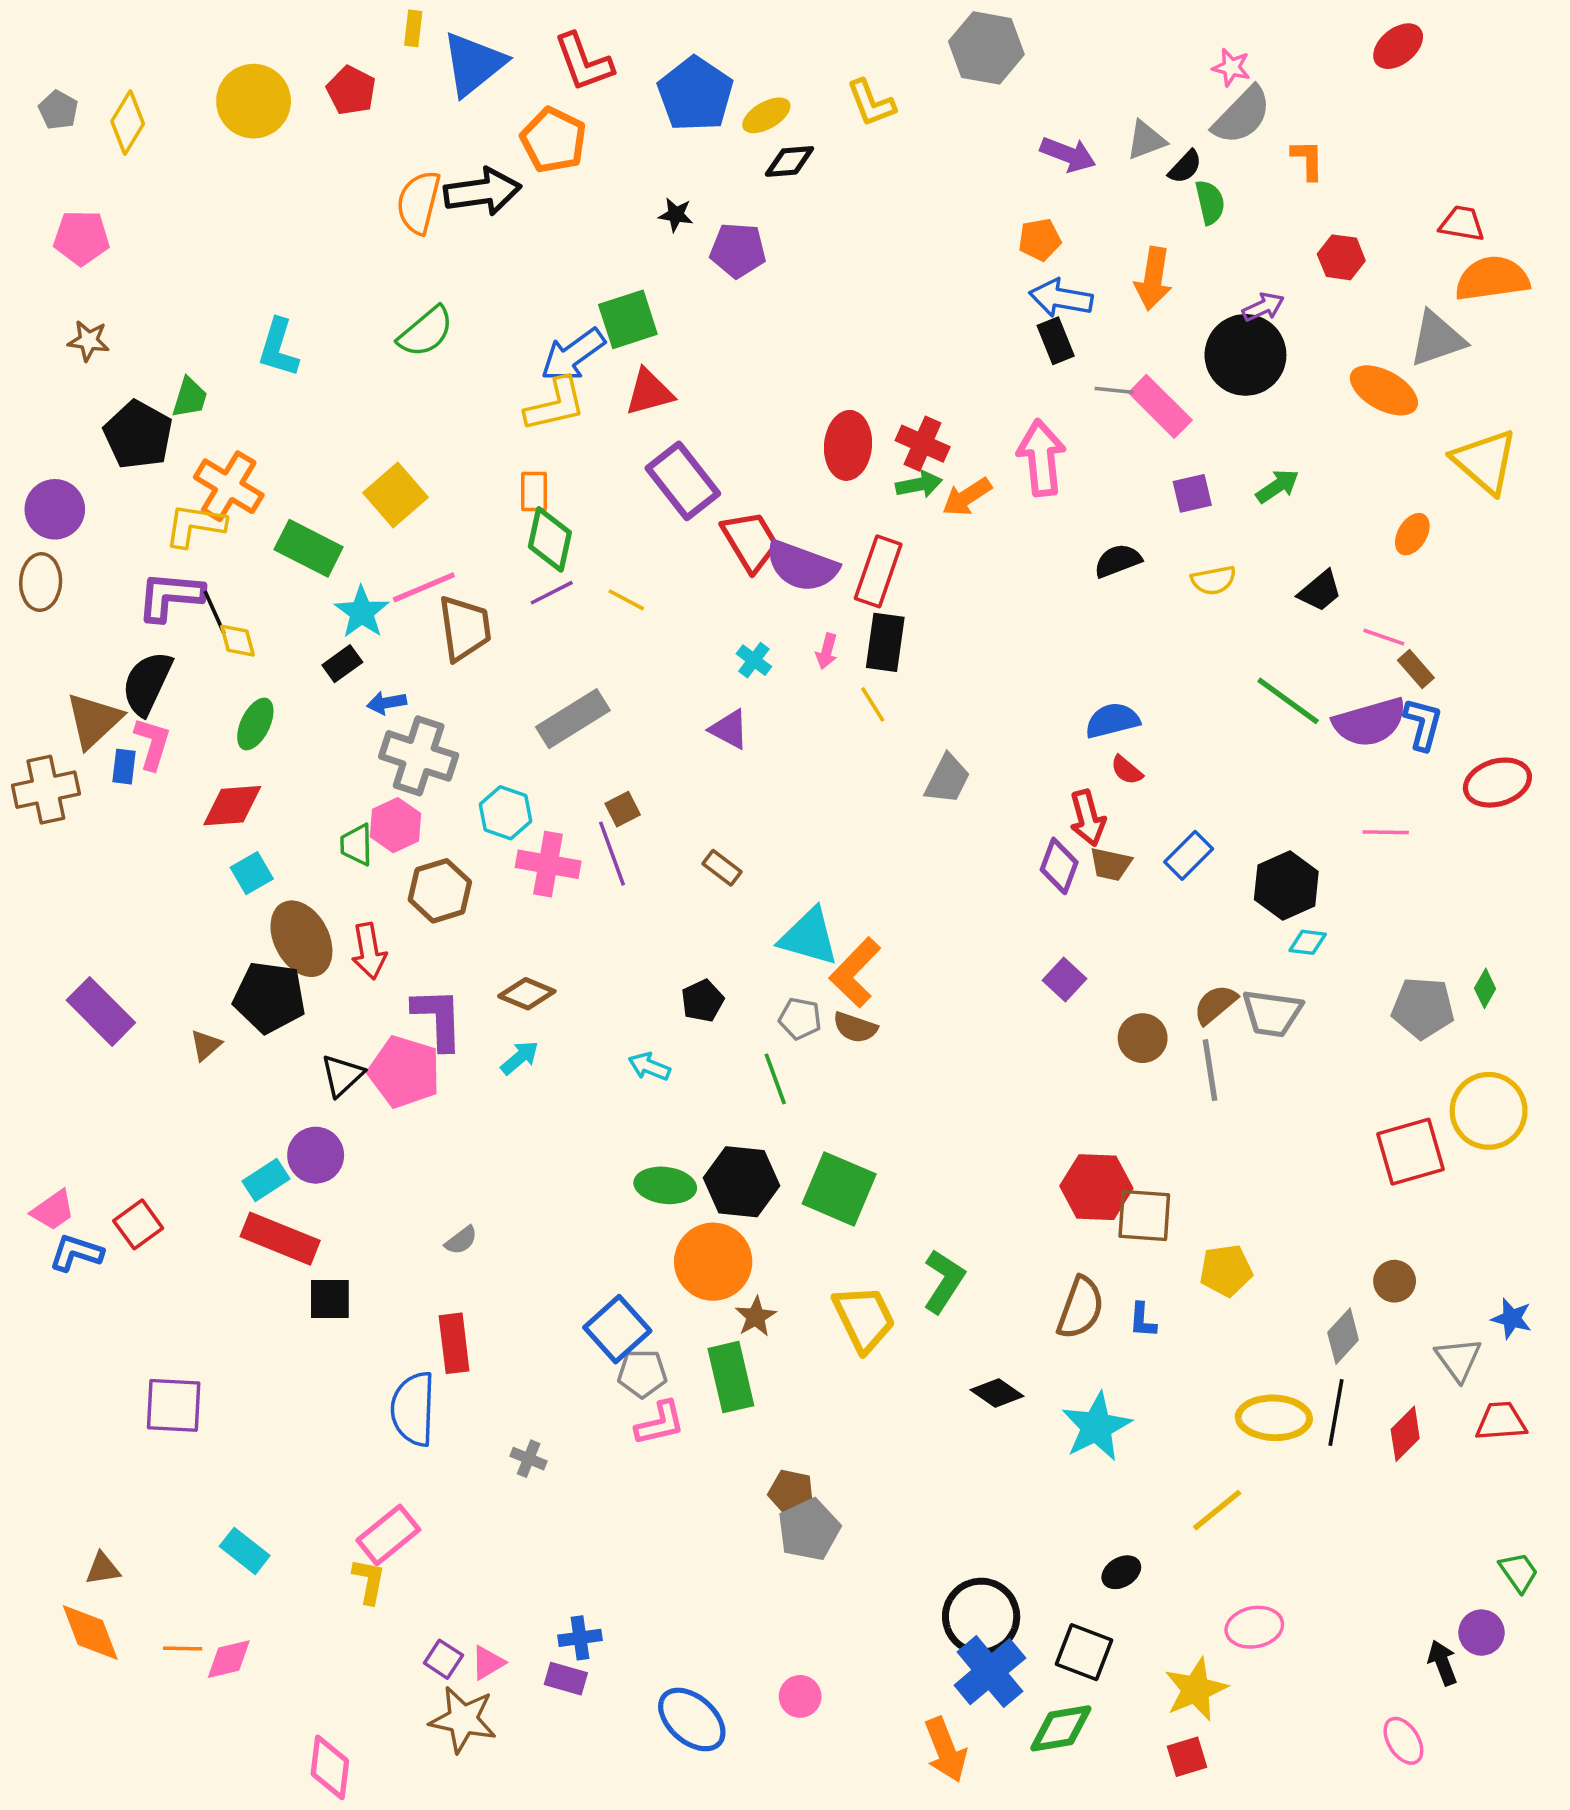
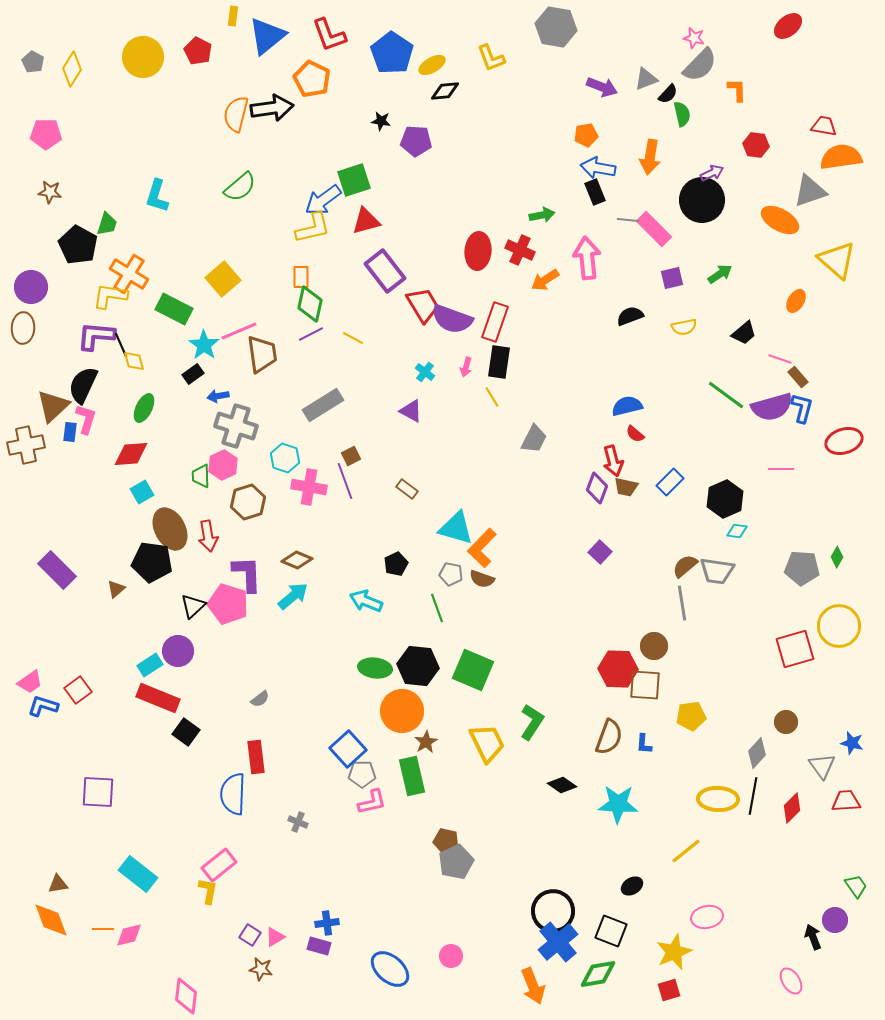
green arrow: (919, 484) -> (542, 215), moved
brown circle: (1143, 1038) -> (654, 646), moved
cyan arrow: (520, 1058) -> (293, 596), size x1.4
cyan arrow: (649, 1066) -> (366, 601), size x1.4
black square: (330, 1299) -> (186, 732), turned 36
cyan star: (1096, 1427) -> (618, 804), turned 30
cyan rectangle: (245, 1551) -> (138, 874), size x1.4
brown star: (463, 1719) -> (261, 969), size x0.6

